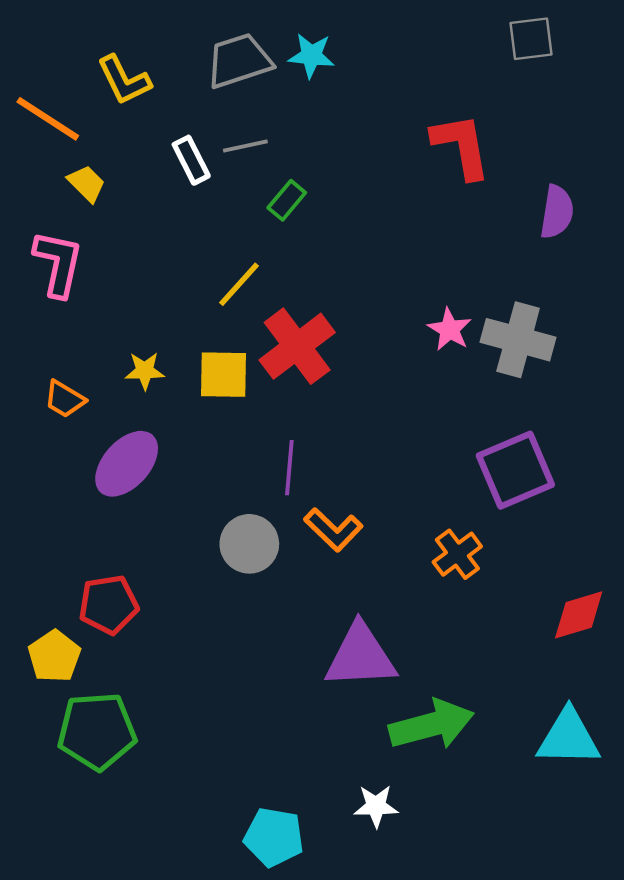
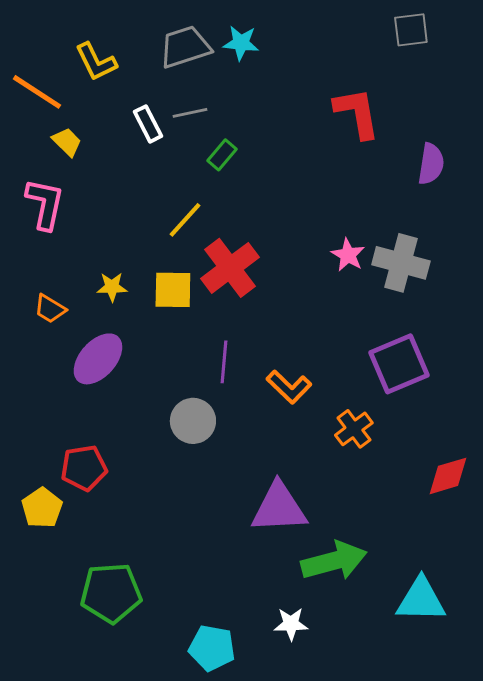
orange L-shape: (333, 530) -> (289, 387), moved
green pentagon: (97, 731) -> (111, 593), moved
cyan triangle: (568, 738) -> (421, 600), moved

